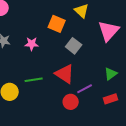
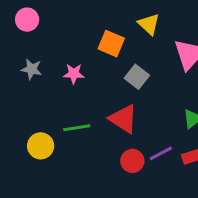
purple line: (85, 89) -> (161, 153), moved

